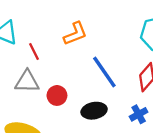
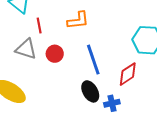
red circle: (57, 95) -> (55, 54), moved
black ellipse: (94, 111) -> (90, 91), moved, turned 55

